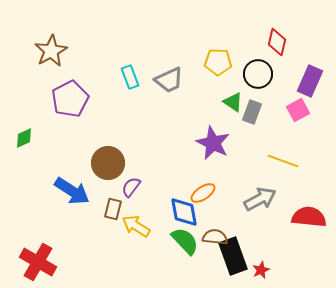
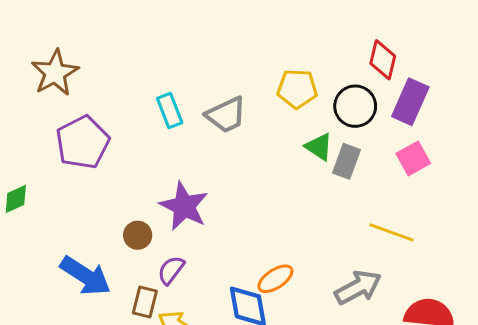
purple rectangle: (310, 81) -> (410, 102), moved
purple star: (213, 143) -> (184, 206), moved
brown circle: (108, 163) -> (138, 235), size x0.6

